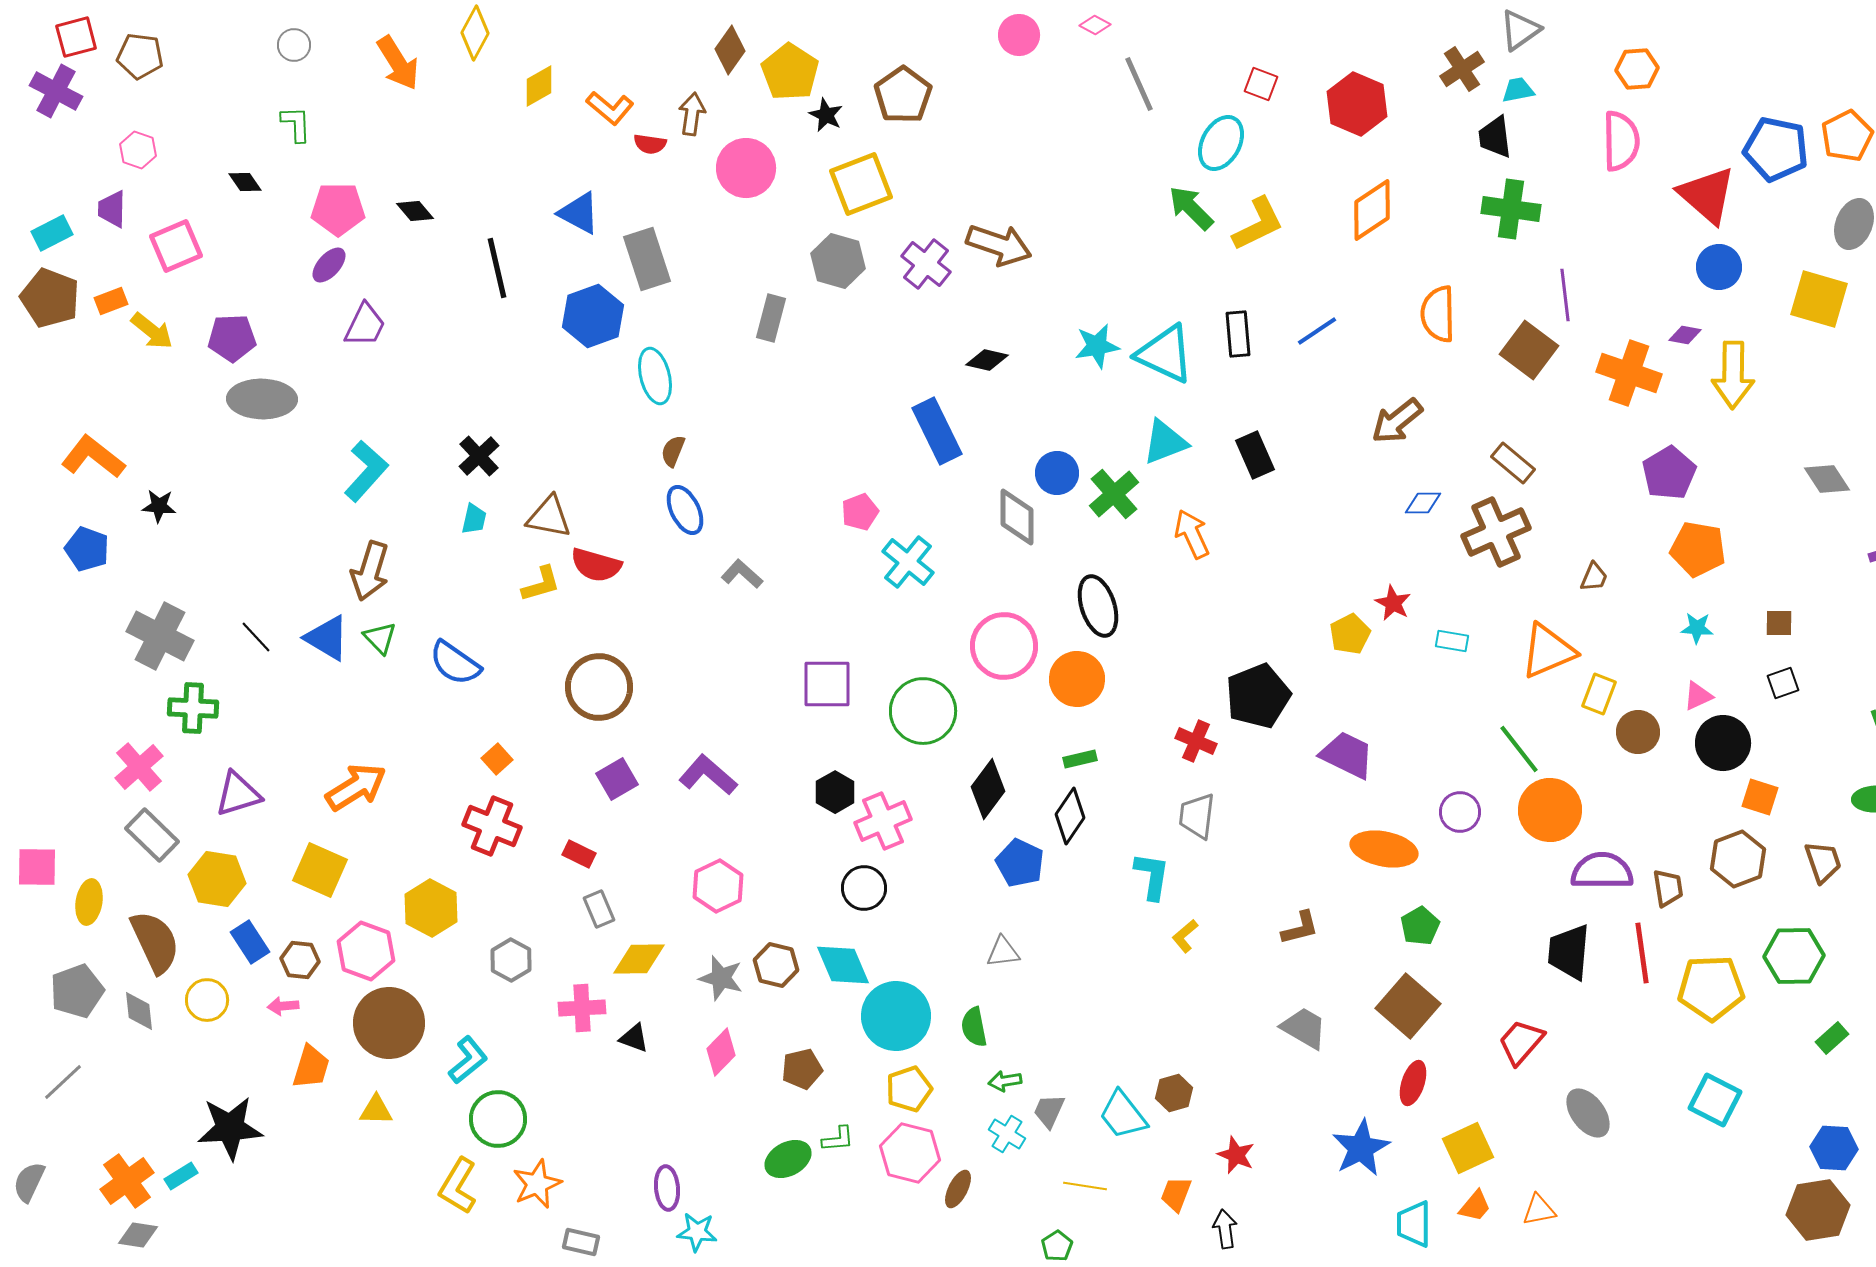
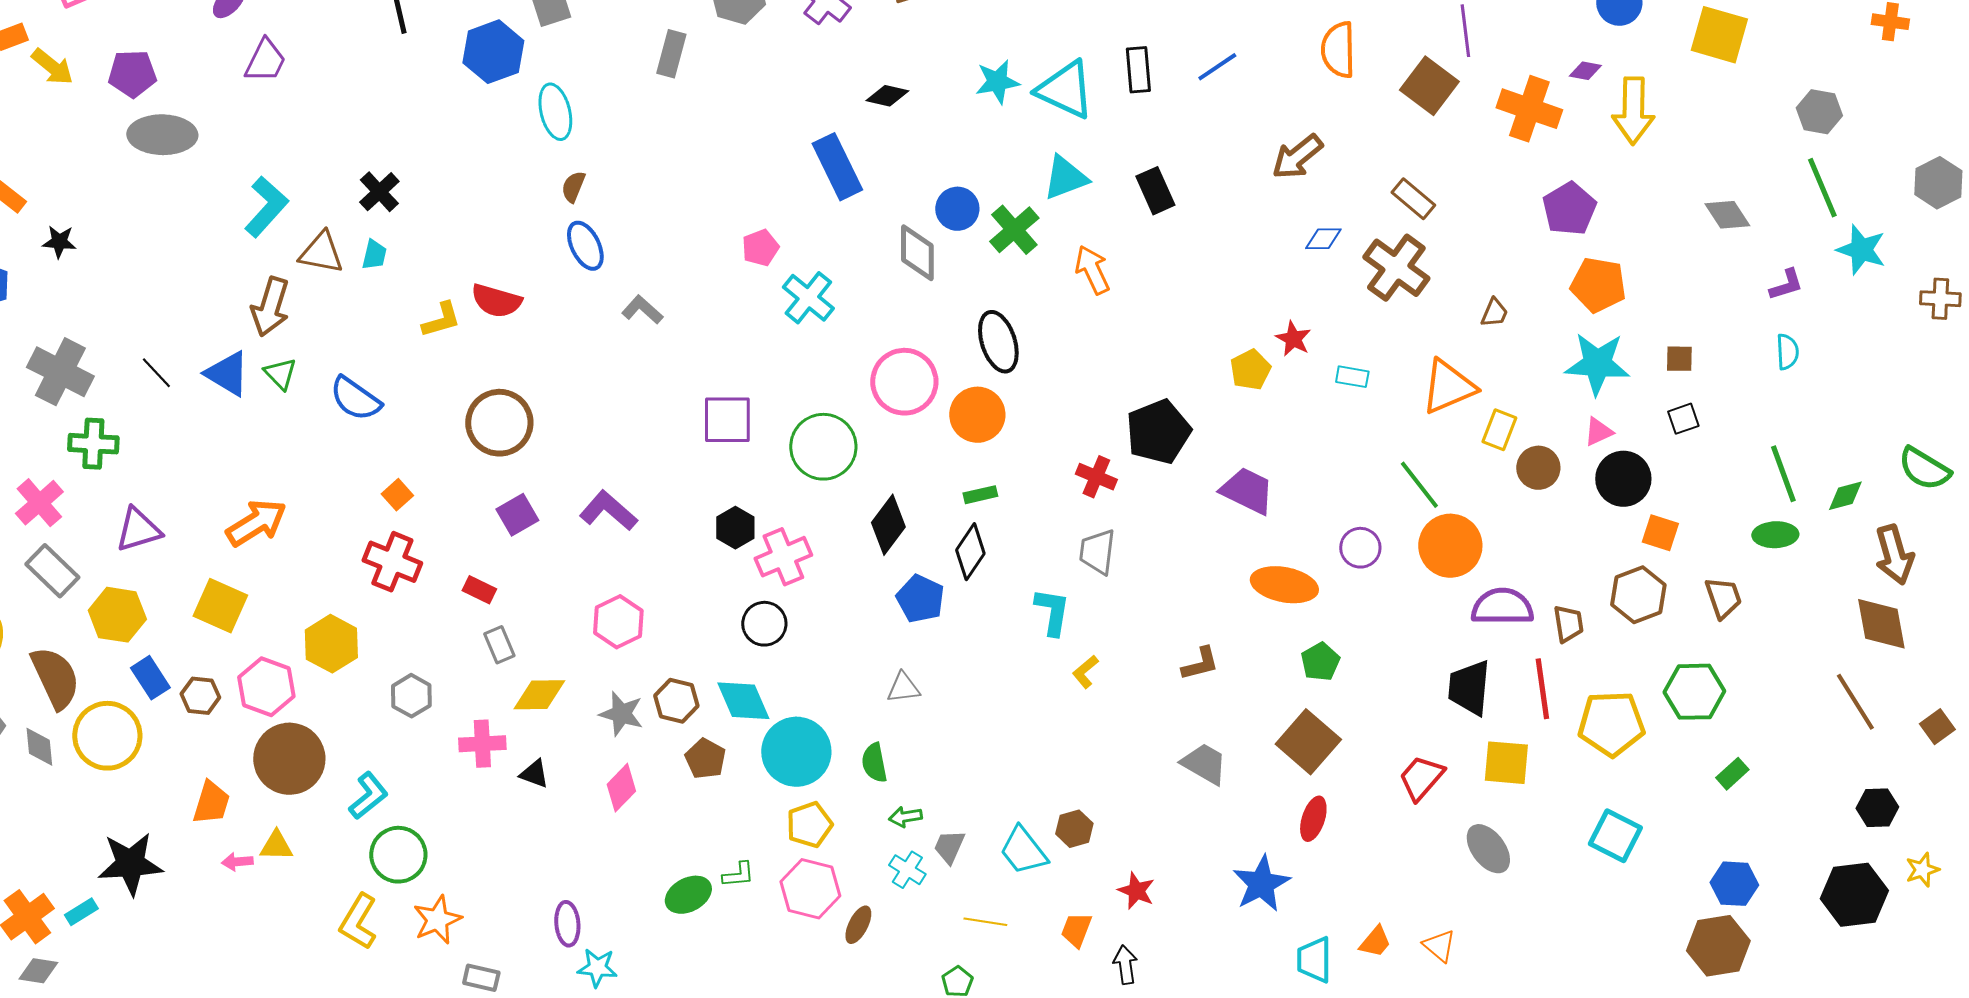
brown triangle: (549, 517) -> (321, 253), moved
brown cross: (1496, 532) -> (1396, 268), turned -30
cyan star: (1697, 628) -> (1597, 364), size x2.0
yellow circle: (207, 1000) -> (107, 736), size x1.6
pink arrow: (283, 1006) -> (237, 862), moved
brown pentagon: (802, 1069) -> (705, 759), moved, turned -30
yellow square: (1468, 1148) -> (1506, 763), moved, turned 30
orange triangle: (1539, 1210) -> (1439, 946), turned 51

